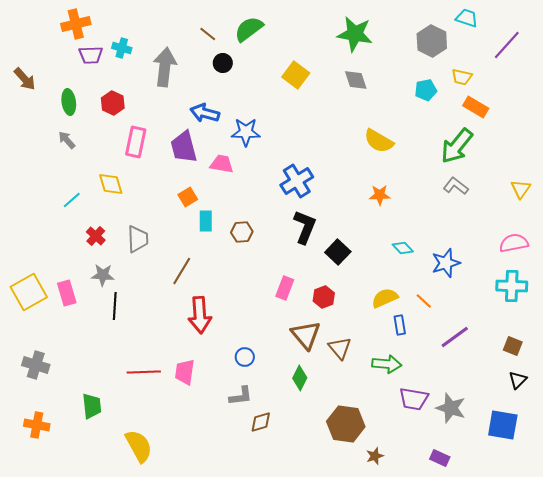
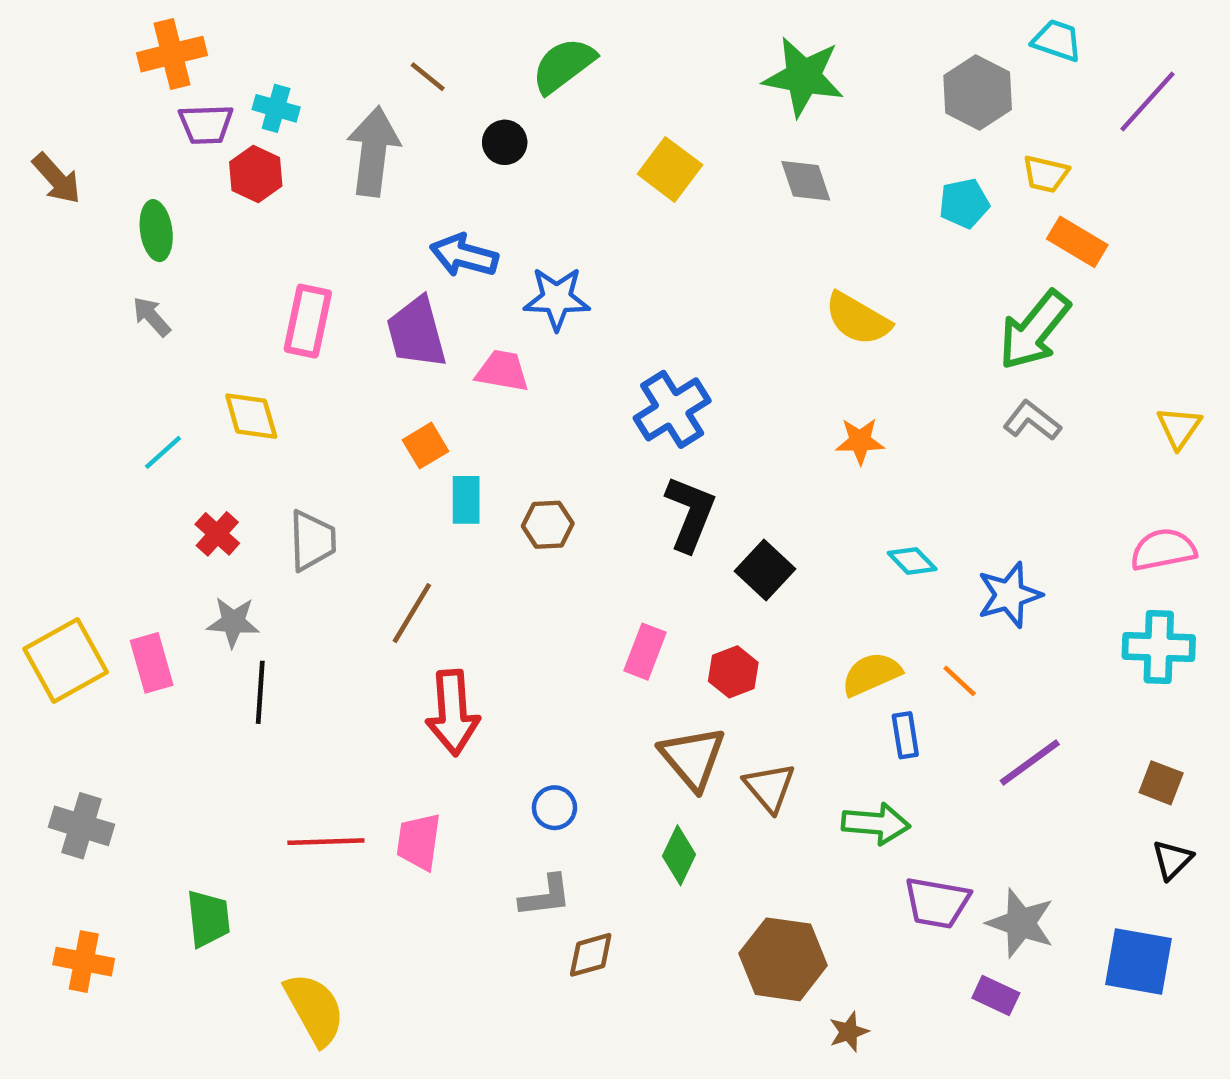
brown line: (208, 34) -> (428, 77), moved
red hexagon: (113, 103) -> (256, 174), moved
purple rectangle: (440, 458) -> (996, 996), moved

